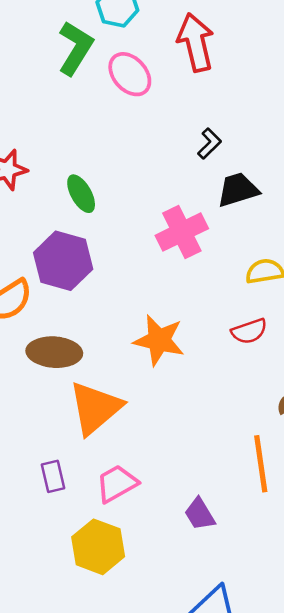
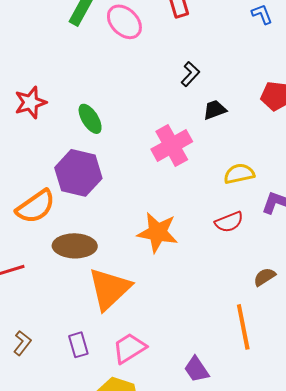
black trapezoid: (238, 190) -> (215, 110), size x0.7

